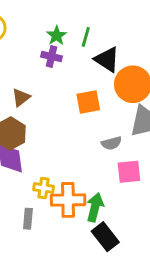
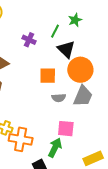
green star: (57, 36) -> (75, 20), moved
gray semicircle: (111, 143) -> (59, 98), moved
green arrow: (95, 207) -> (55, 148), moved

